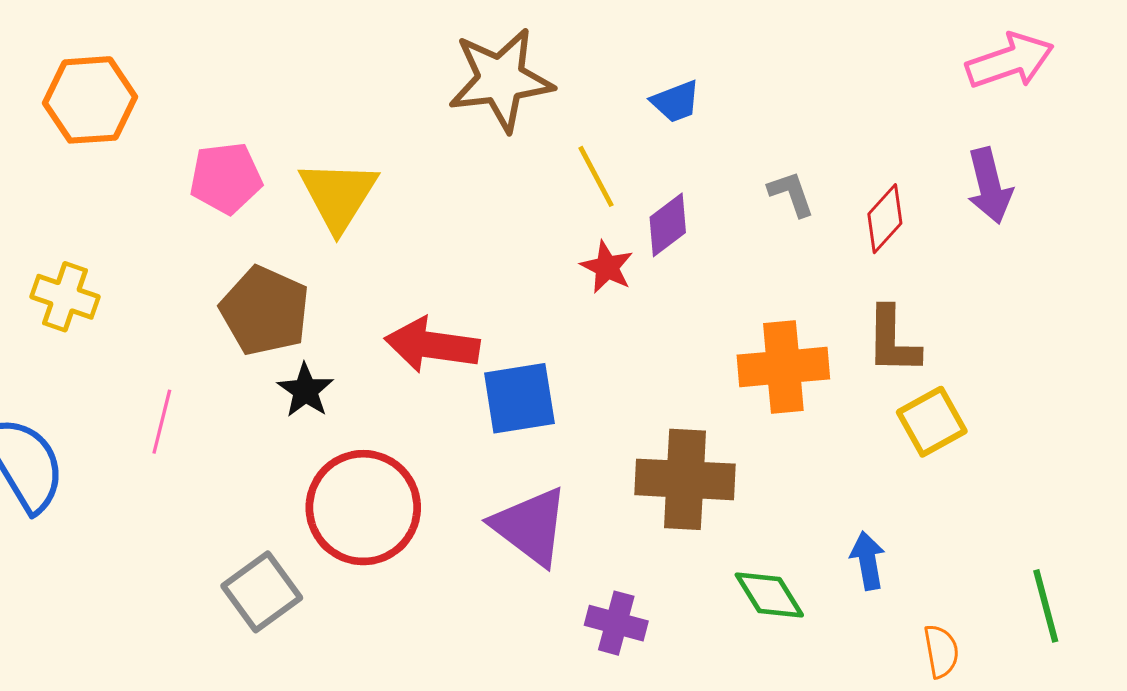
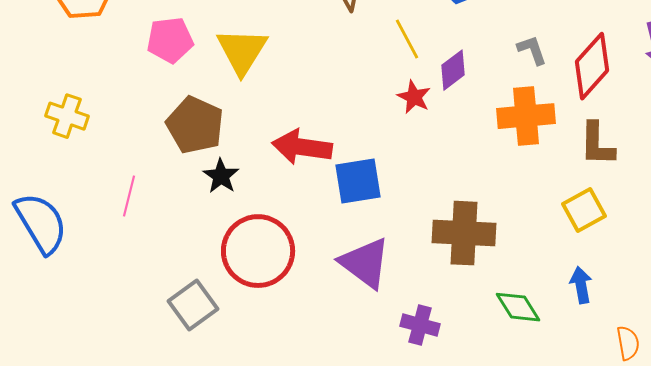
red diamond: (885, 219) -> (592, 66), size x1.5
orange cross: (783, 367) -> (526, 116), moved
yellow square: (932, 422) -> (584, 210), moved

